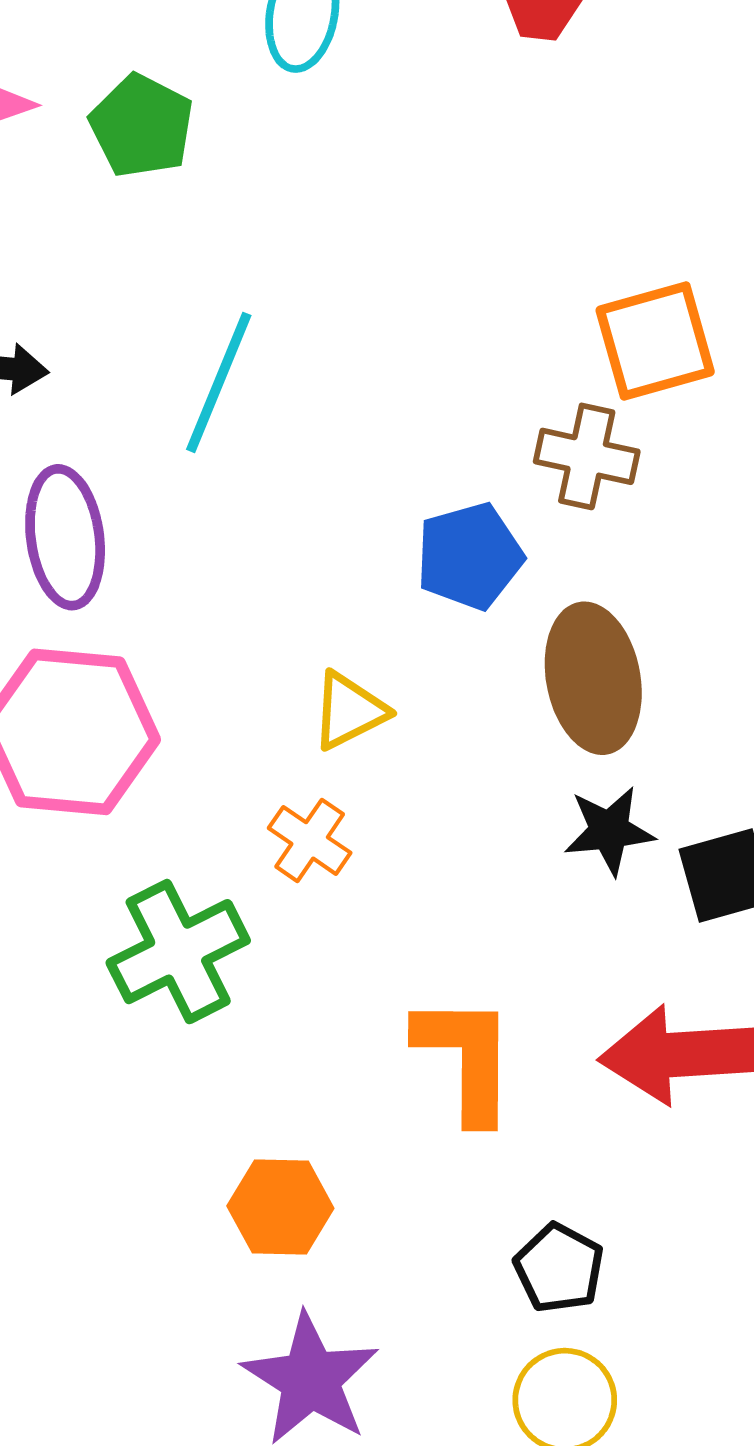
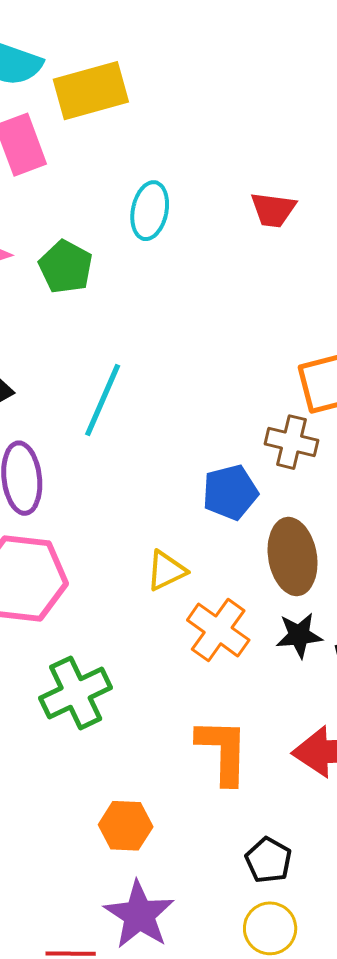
orange cross: (310, 840) -> (218, 630), moved, size x1.5

